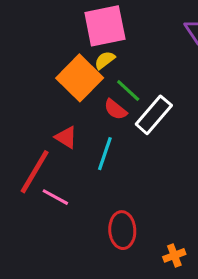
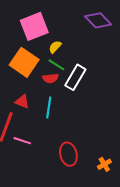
yellow semicircle: (105, 60) -> (55, 47), moved
red semicircle: (115, 109) -> (50, 78), turned -35

